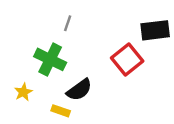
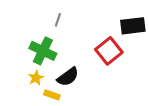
yellow star: (23, 92) -> (36, 78), moved

